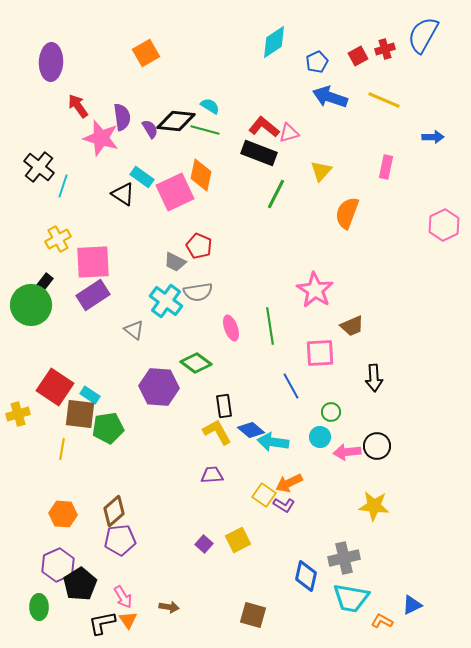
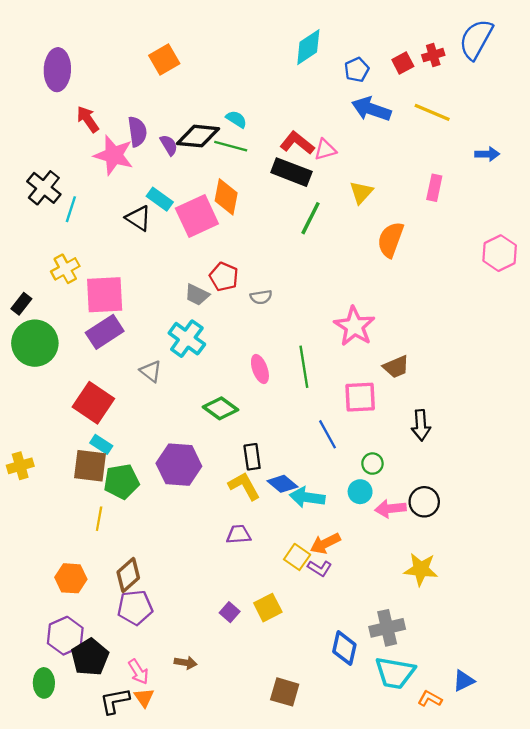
black rectangle: (44, 283) -> (21, 304), moved
gray semicircle: (198, 292) -> (261, 297), moved, size x0.7
red square: (55, 387) -> (93, 403), moved
purple hexagon: (159, 387) -> (179, 465), moved
yellow line: (62, 449) -> (99, 519), moved
brown arrow: (169, 607) -> (186, 663), moved

